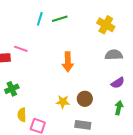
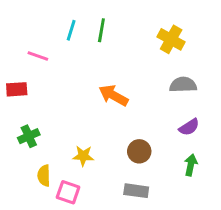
green line: (60, 19) -> (101, 30), turned -63
pink line: (21, 49) -> (38, 56), moved
orange arrow: (68, 62) -> (113, 95), turned 120
yellow star: (63, 102) -> (83, 156), moved

